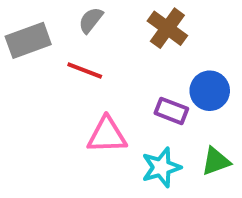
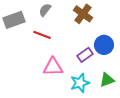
purple rectangle: (171, 111) -> (85, 55), turned -56

